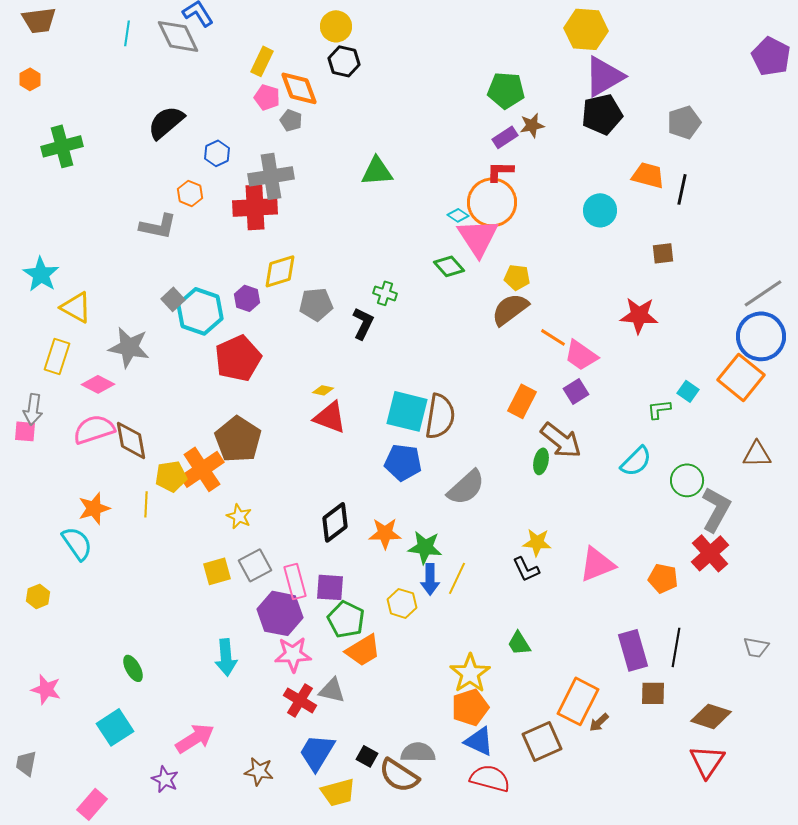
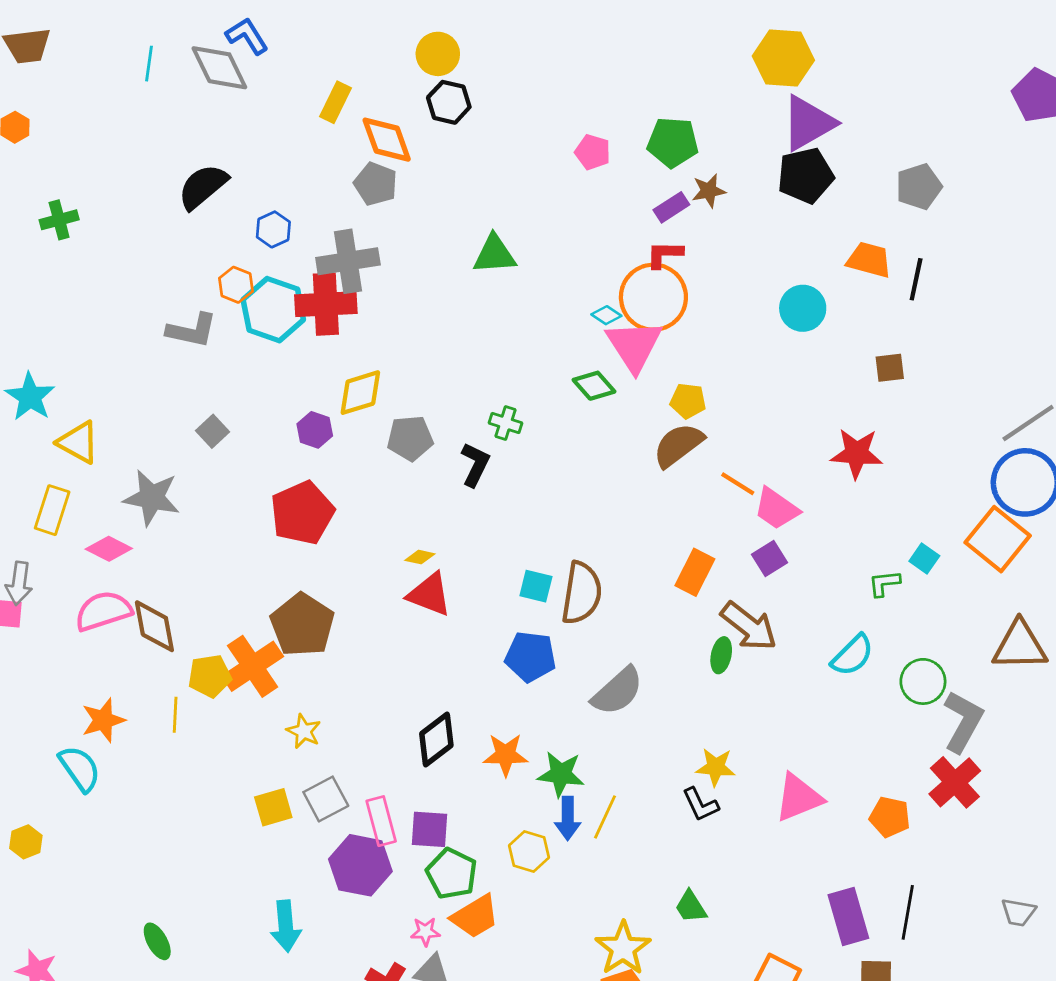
pink pentagon: (267, 97) -> (593, 152), moved
gray pentagon: (291, 120) -> (376, 184), size x1.4
green cross: (62, 146) -> (59, 220), size x0.7
cyan hexagon: (200, 311) -> (273, 310), moved
cyan square: (407, 411) -> (536, 586), size x0.6
brown triangle: (757, 454) -> (1020, 646), size x1.4
pink star: (293, 654) -> (425, 932), moved, size x0.6

